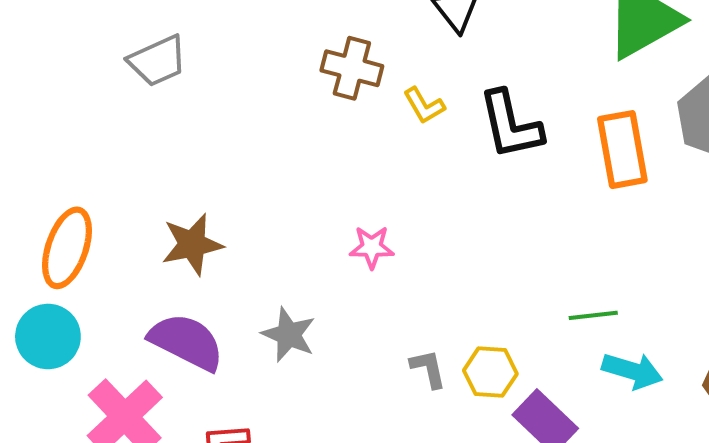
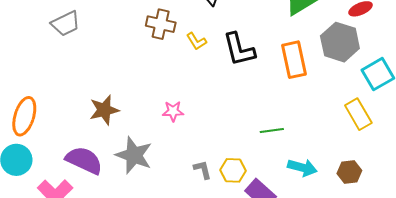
brown star: (192, 244) -> (104, 110), moved
green line: (593, 315) -> (272, 131), moved
gray star: (289, 335) -> (134, 155), size x1.4

